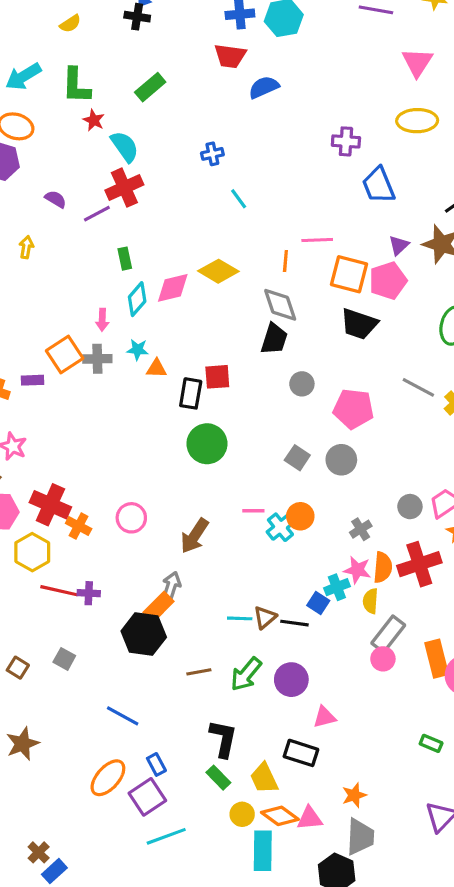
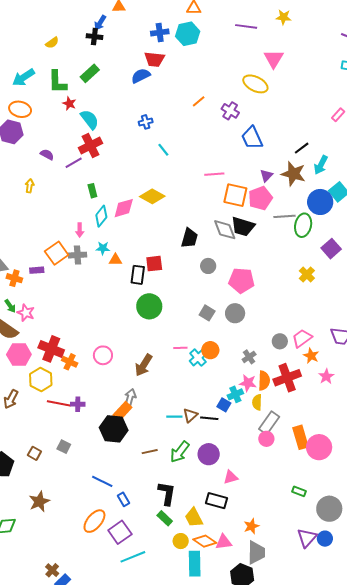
green rectangle: (150, 87) -> (90, 73), moved
blue semicircle: (264, 87) -> (141, 76), moved
yellow ellipse: (417, 121) -> (255, 84), moved, turned 30
purple cross: (346, 141) -> (230, 111), turned 30
orange line: (285, 261) -> (199, 101), moved, turned 48
gray diamond: (280, 305) -> (225, 230), moved
gray line: (418, 387) -> (284, 216), moved, turned -30
blue rectangle: (156, 764) -> (123, 499), moved

